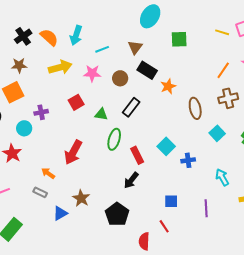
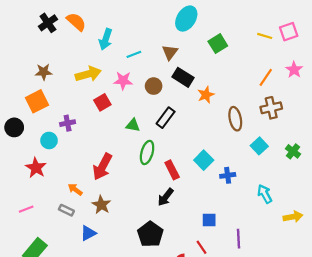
black cross: (23, 36) -> (48, 23), moved
orange semicircle: (49, 37) -> (76, 22), moved
green square: (179, 39) -> (218, 44), turned -30
red square: (76, 102) -> (102, 102), moved
brown star: (81, 198) -> (101, 205), moved
purple line: (206, 208) -> (239, 239), moved

